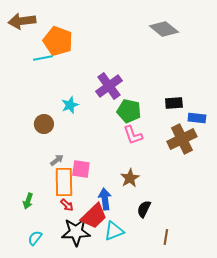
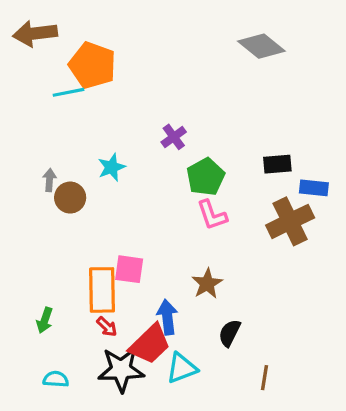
purple cross: (109, 86) -> (174, 137), size x0.6
green pentagon: (129, 111) -> (206, 177), turned 30
gray arrow: (57, 160) -> (49, 180), moved, turned -48
cyan semicircle: (35, 238) -> (56, 379), turned 56

